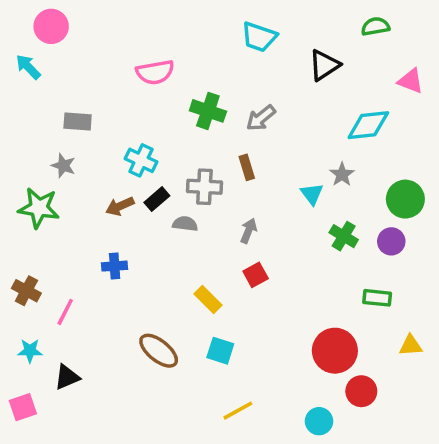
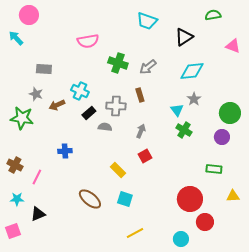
cyan diamond: (368, 125) -> (192, 71), moved
brown arrow: (120, 206) -> (57, 105), moved
green cross: (344, 236) -> (184, 130), moved

